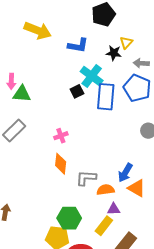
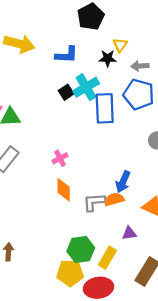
cyan cross: (92, 76) -> (86, 87), turned 30
black square: (77, 91) -> (66, 92), moved
blue arrow: (125, 173) -> (123, 182), moved
orange semicircle: (105, 190) -> (114, 199), moved
yellow rectangle: (104, 226) -> (107, 258), moved

